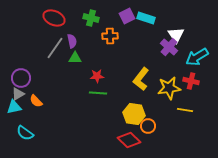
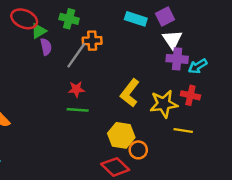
purple square: (127, 16) -> (165, 16), moved
purple cross: (169, 47) -> (177, 59), moved, turned -36
gray line: (55, 48) -> (76, 55), moved
cyan arrow: (197, 57) -> (198, 66), size x0.7
green triangle: (75, 58) -> (39, 31), moved, turned -32

